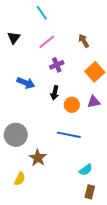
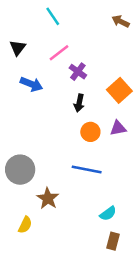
brown arrow: (84, 41) -> (121, 21), moved, turned -32
purple cross: (57, 65) -> (78, 72), moved, turned -32
blue arrow: (26, 83) -> (31, 84), moved
black arrow: (55, 93) -> (79, 103), moved

